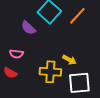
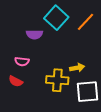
purple semicircle: (28, 28) -> (34, 34), turned -42
yellow arrow: (69, 60) -> (77, 68), turned -40

